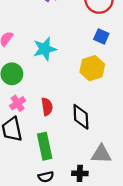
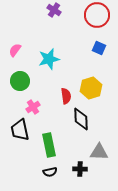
yellow hexagon: (92, 68) -> (91, 88), moved
pink cross: (18, 103) -> (33, 107), moved
red semicircle: (47, 107) -> (66, 96), moved

